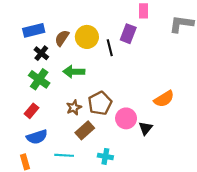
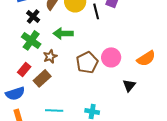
brown star: (74, 108) -> (50, 56), moved
pink circle: (126, 118) -> (111, 57), moved
brown rectangle: (85, 130) -> (42, 78), moved
blue semicircle: (37, 137) -> (15, 93), moved

